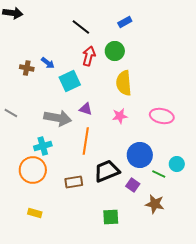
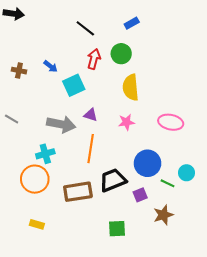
brown cross: (27, 68) -> (19, 71), moved
brown rectangle: (74, 182) -> (78, 192), size x1.5
purple square: (133, 185) -> (140, 195), turned 32
brown star: (155, 204) -> (163, 215), turned -30

